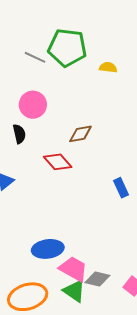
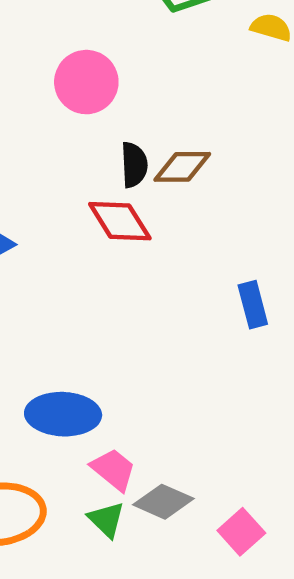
black semicircle: (19, 134) -> (134, 165), moved
pink trapezoid: (73, 269) -> (113, 469), size x0.7
green triangle: (74, 291) -> (106, 520), size x0.7

